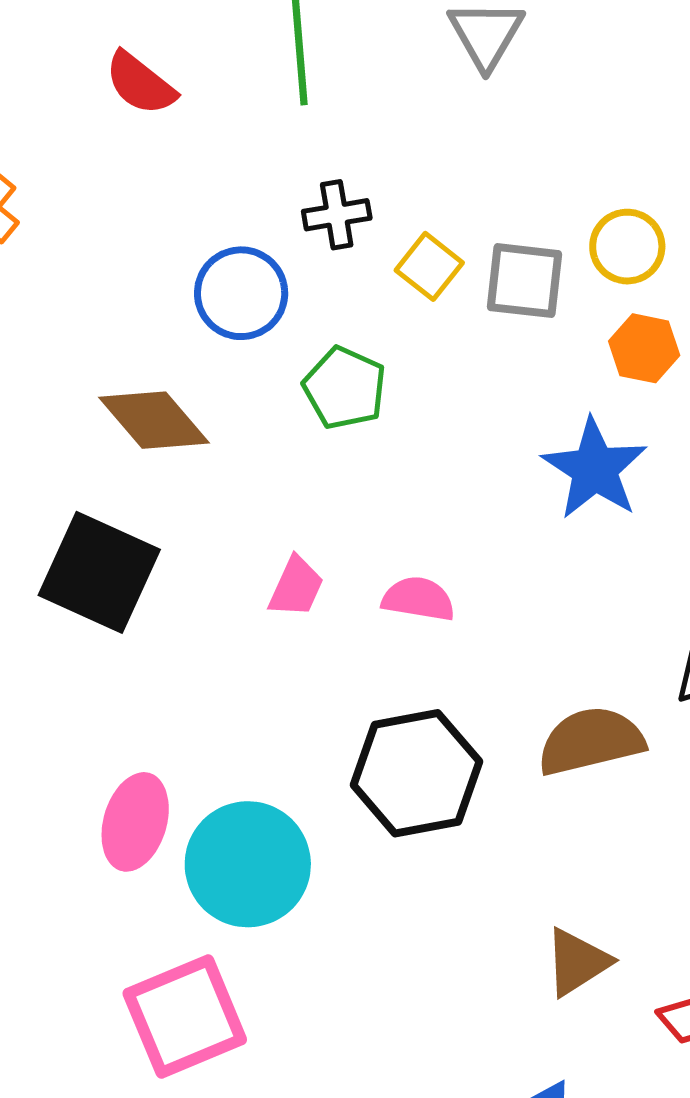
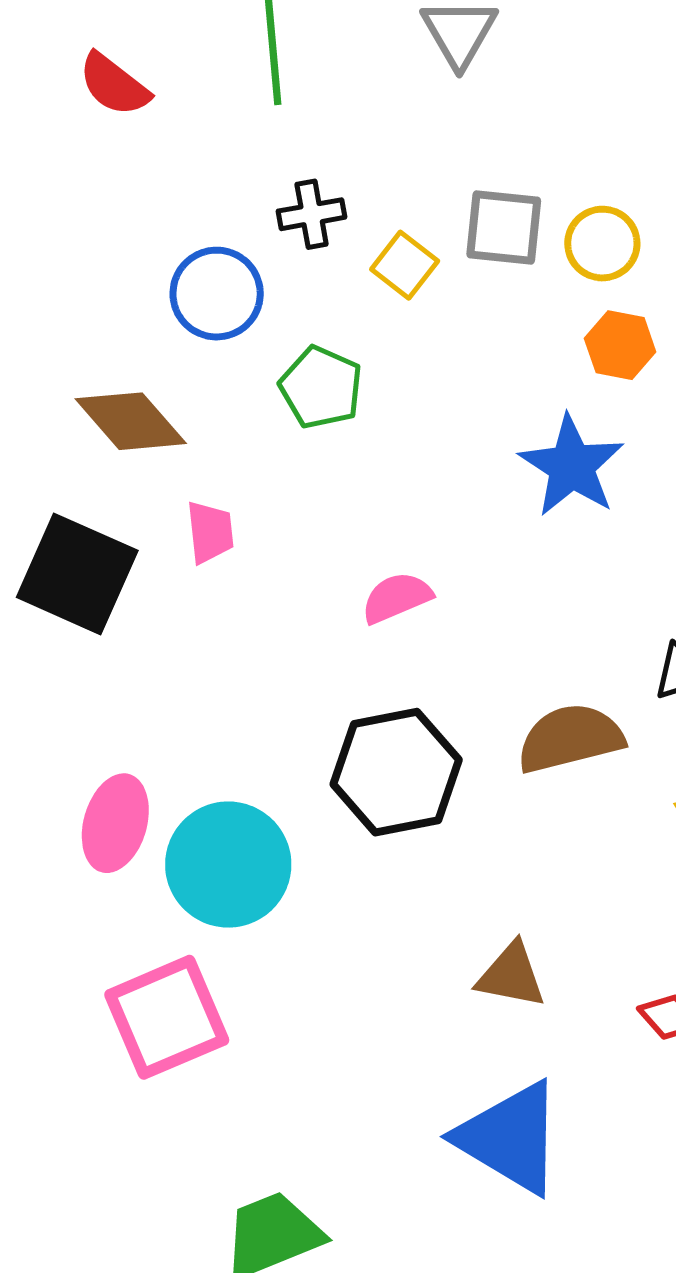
gray square: (525, 281) -> (504, 228), moved
pink trapezoid: (296, 587) -> (210, 532), moved, turned -30
pink semicircle: (418, 599) -> (397, 598), turned -32
brown triangle: (577, 962) -> (511, 975), moved, turned 44

